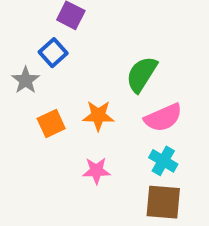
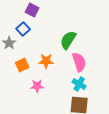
pink semicircle: (163, 118) -> (79, 62), turned -84
pink star: (96, 171) -> (37, 86), moved

